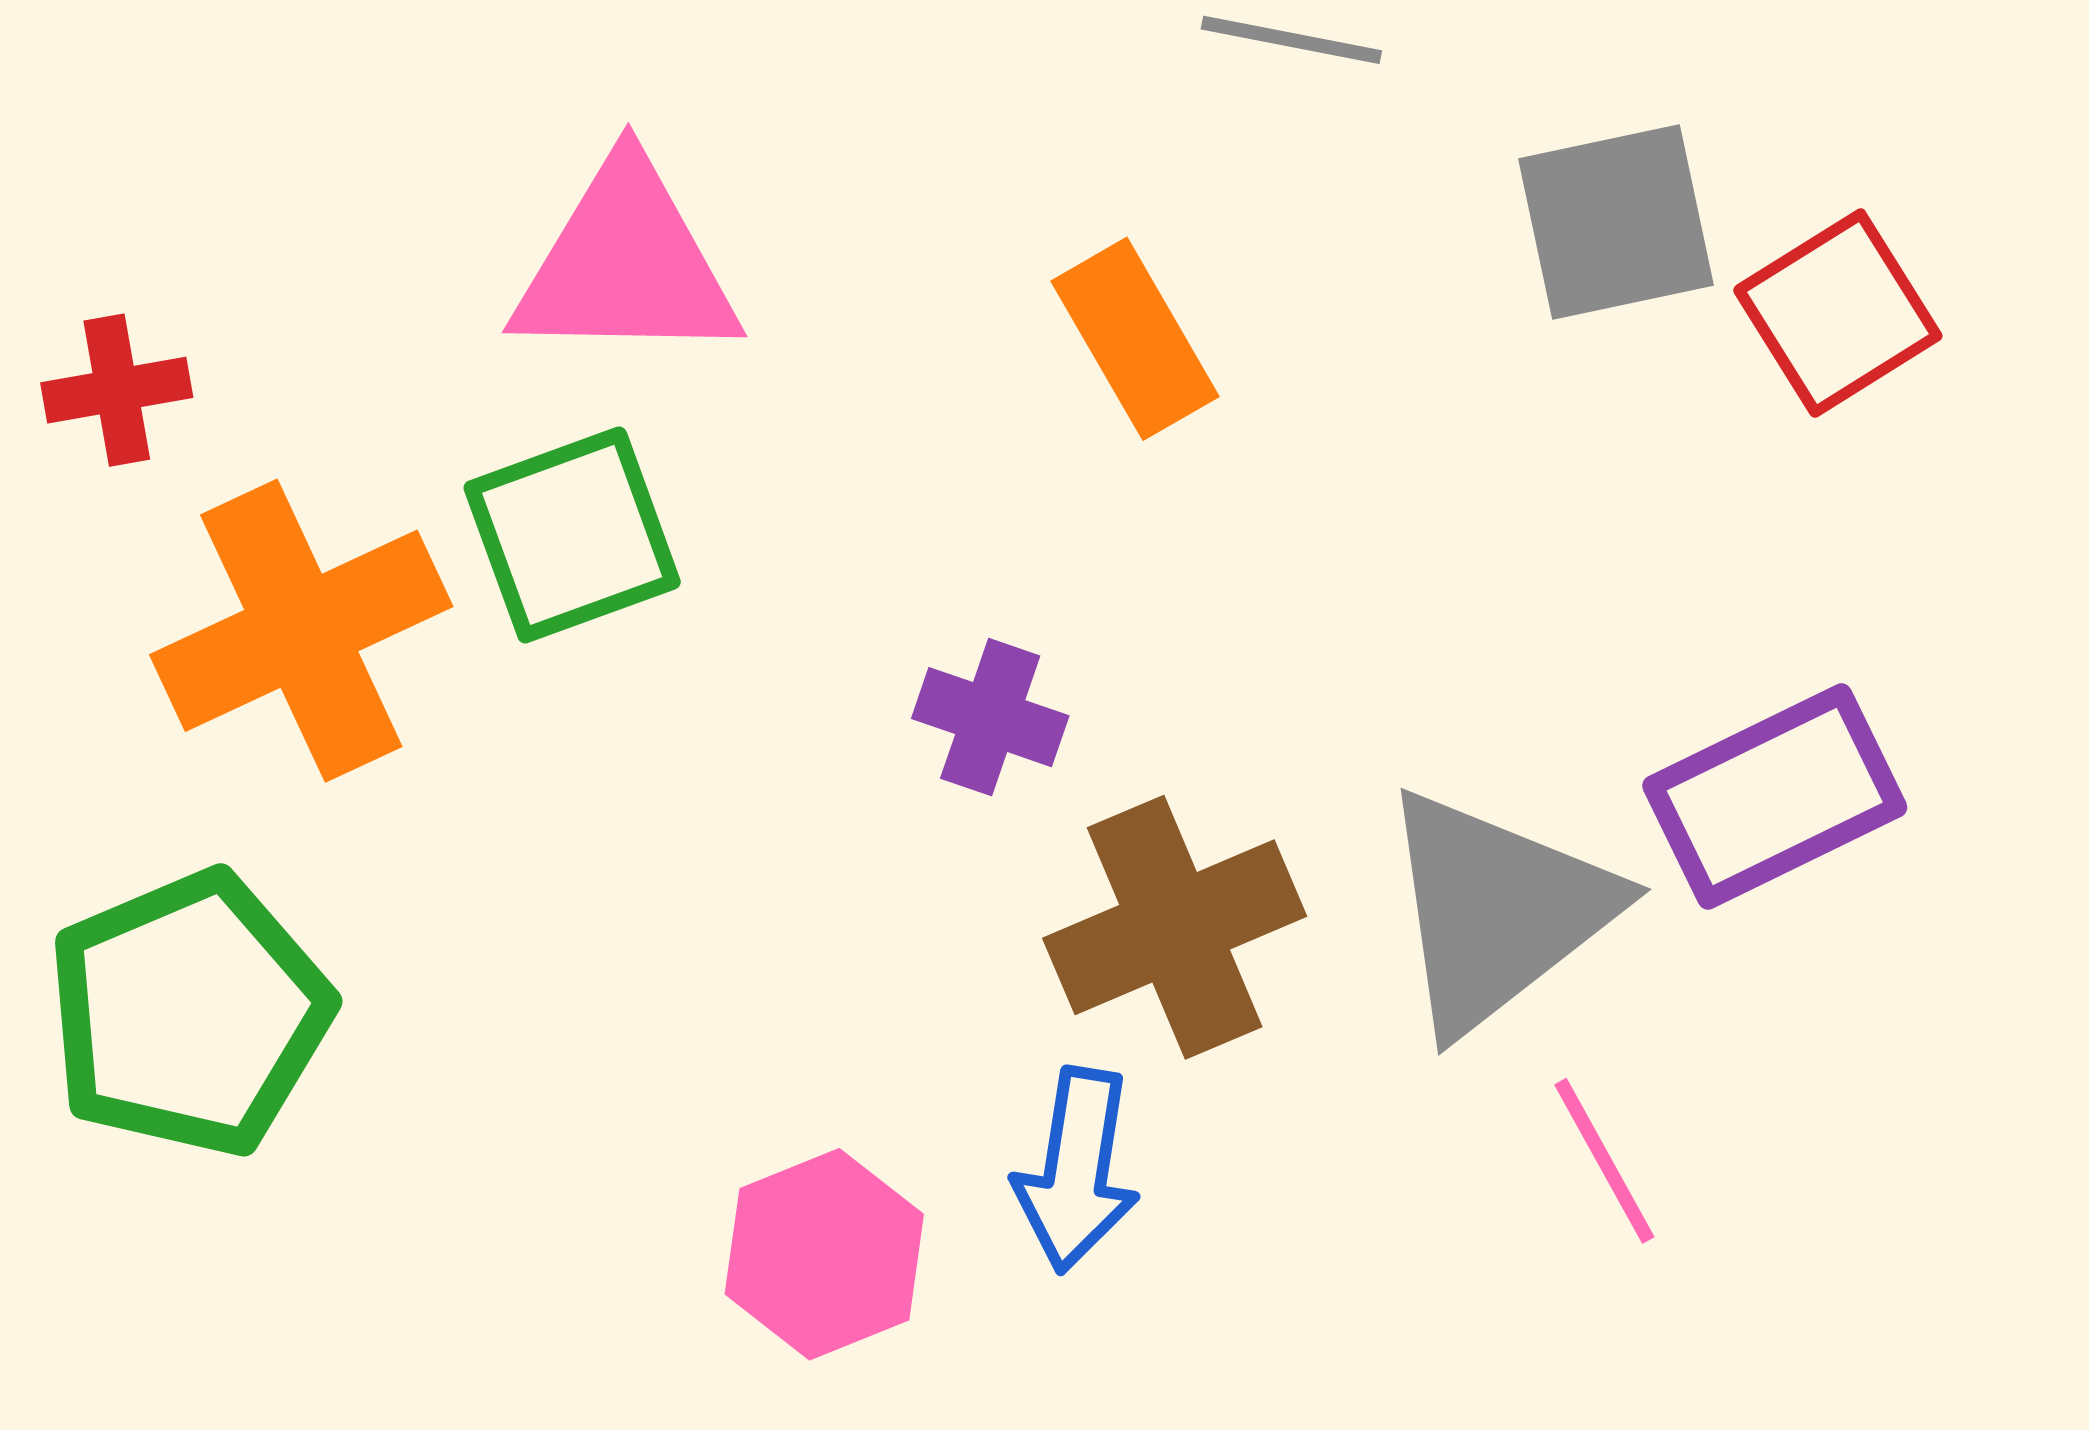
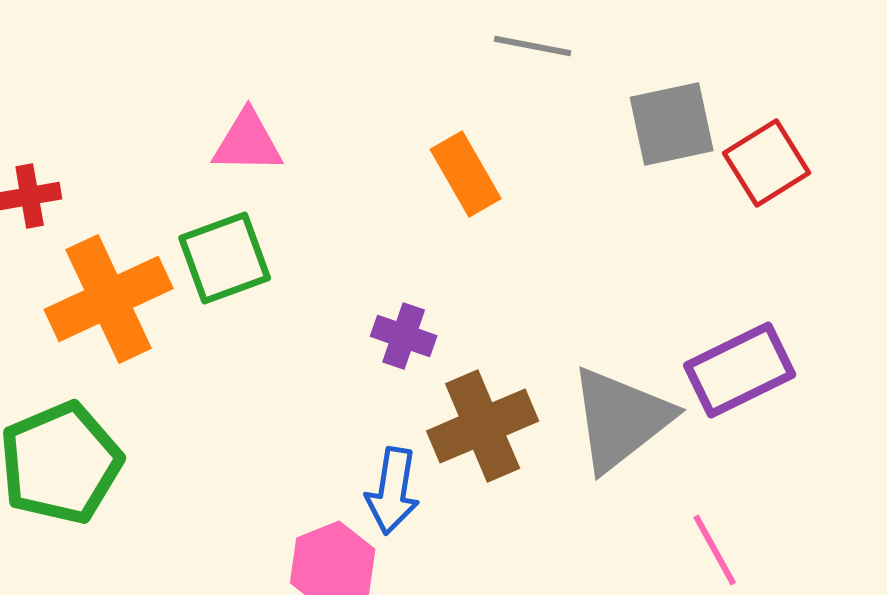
pink triangle: (626, 264) -> (248, 142), size x0.7
pink line: (1604, 1161) -> (715, 550), moved
blue arrow: (1077, 1170) -> (393, 491), moved

